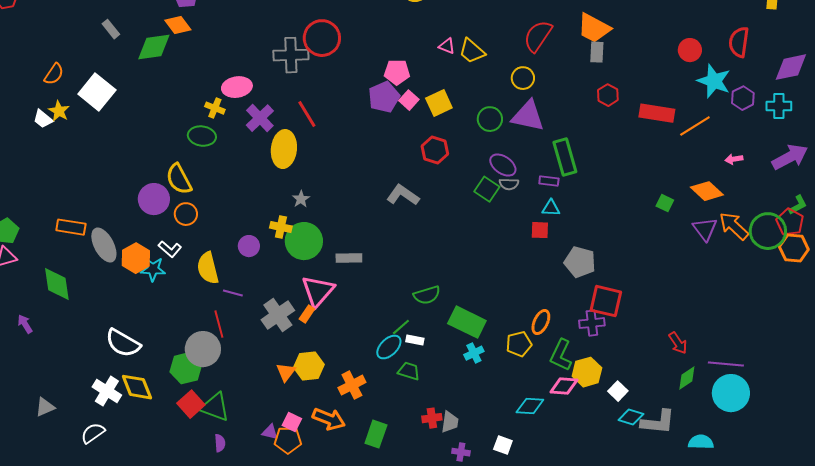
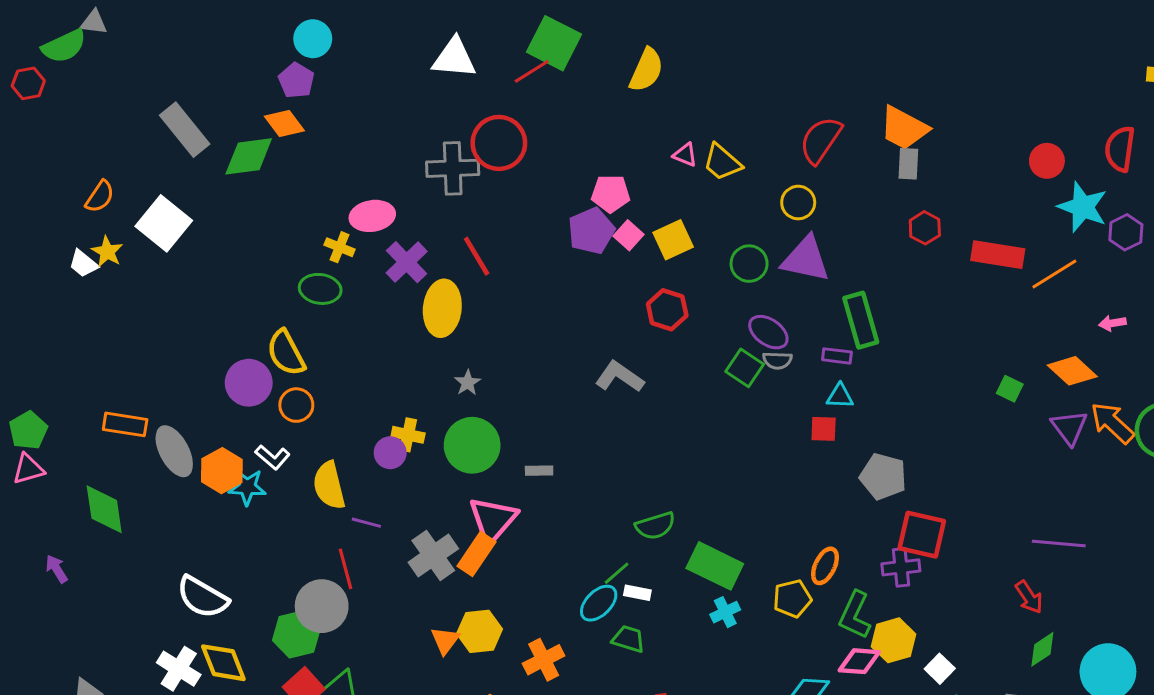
gray rectangle: (111, 29) -> (185, 130), size x1.8
yellow cross: (281, 227) -> (408, 435), moved
gray rectangle: (349, 258) -> (539, 471), size x0.7
orange rectangle: (307, 314) -> (477, 554), size x1.6
purple line: (726, 364) -> (1059, 544), moved

